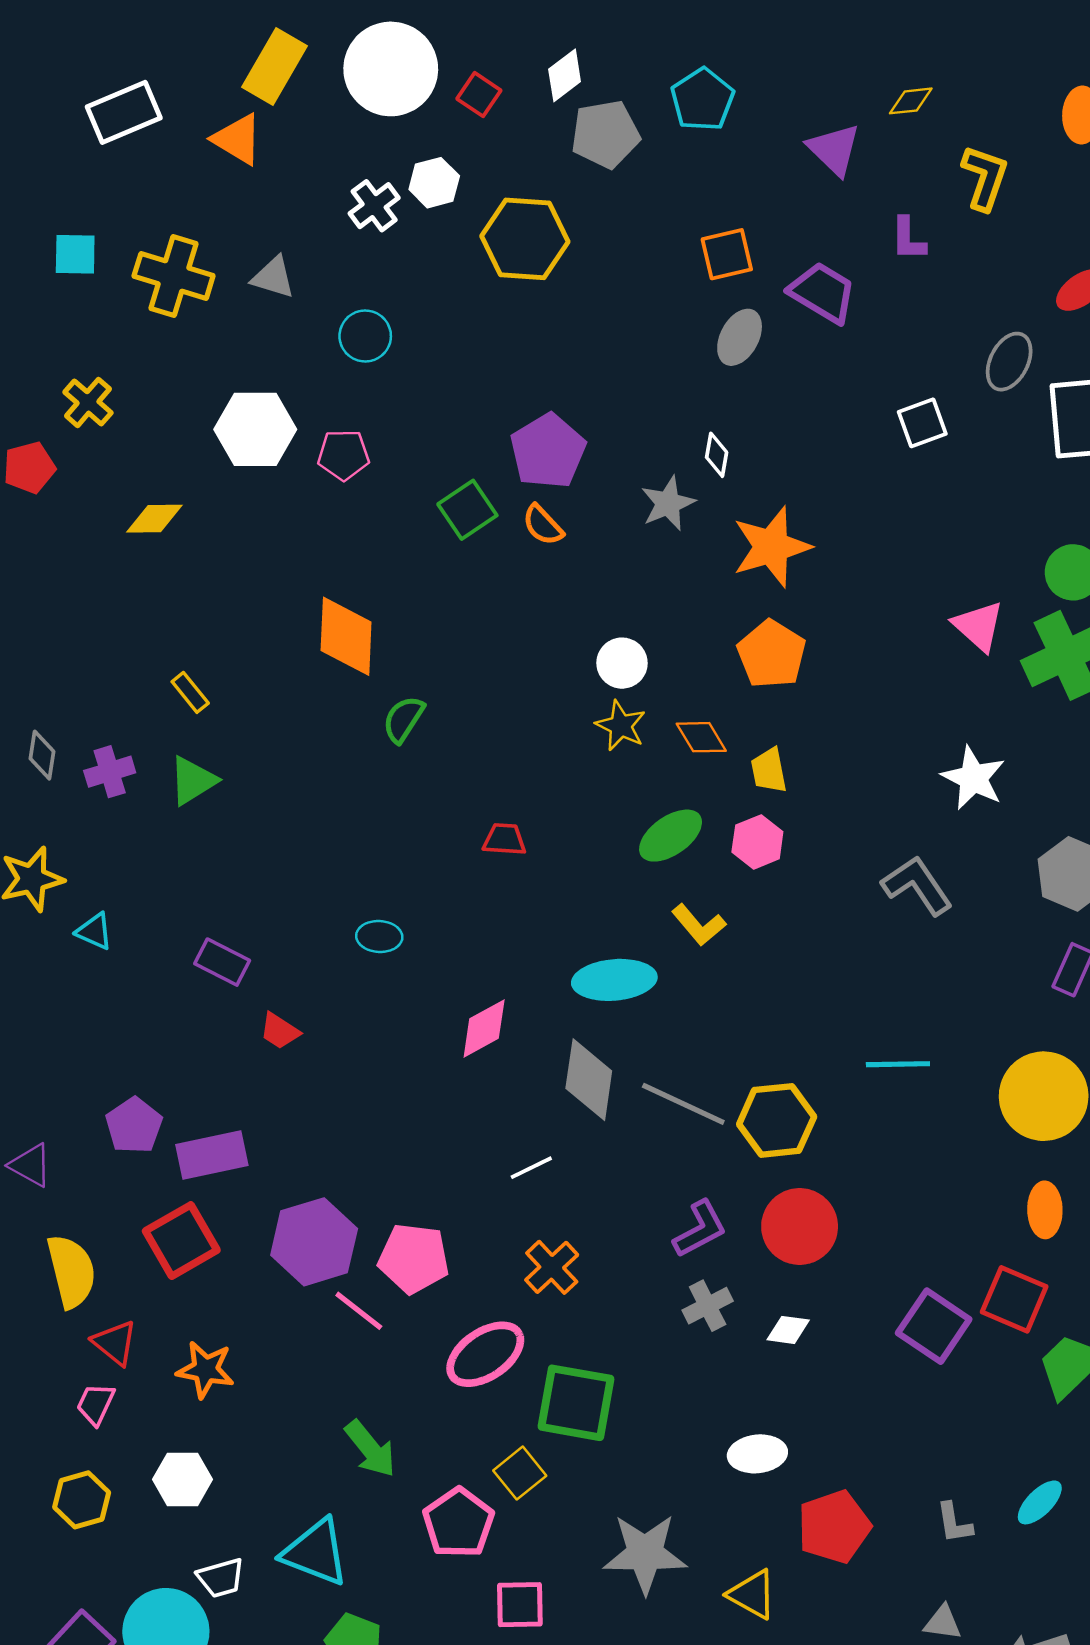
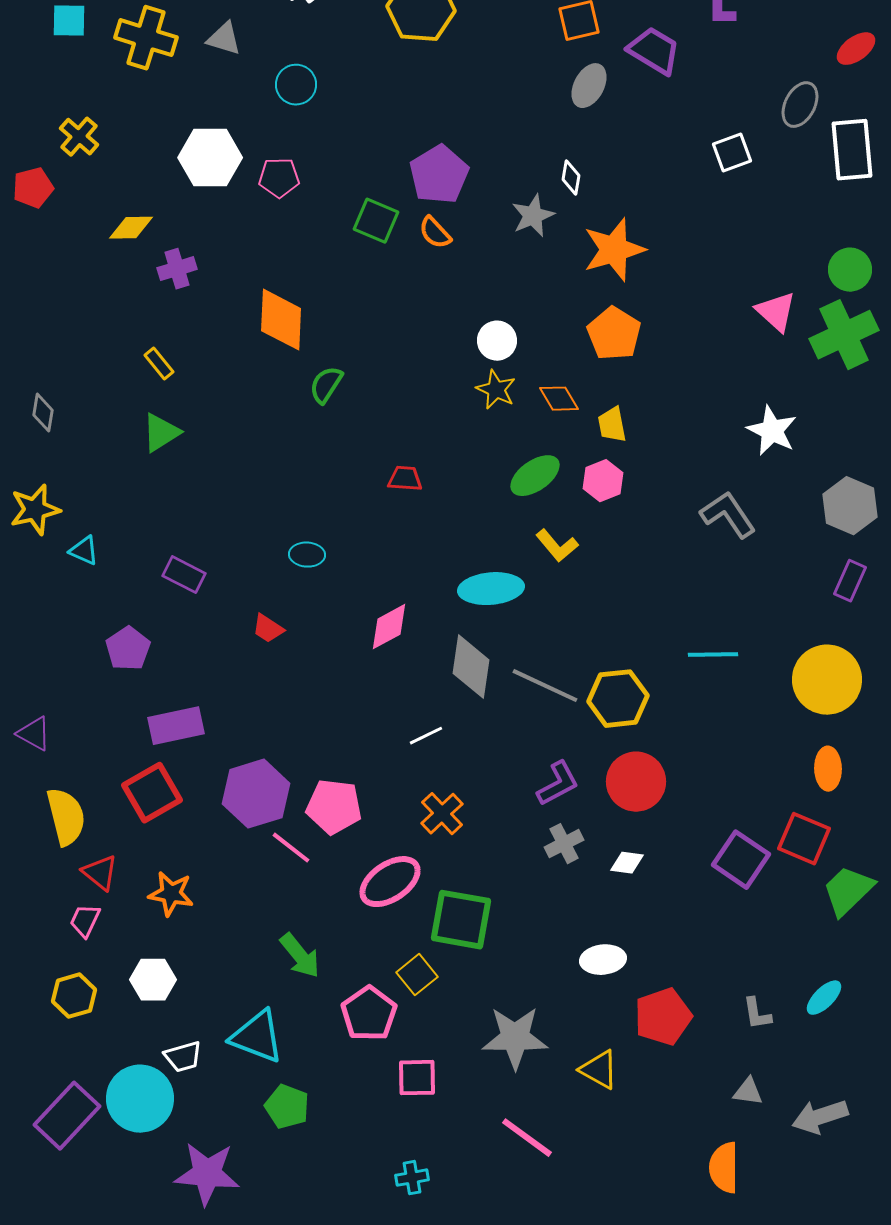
green square: (467, 510) -> (376, 221), turned -33
purple cross: (110, 772) -> (177, 269), moved
red trapezoid: (280, 1031) -> (268, 629), moved
purple pentagon: (134, 1126) -> (128, 649), moved

